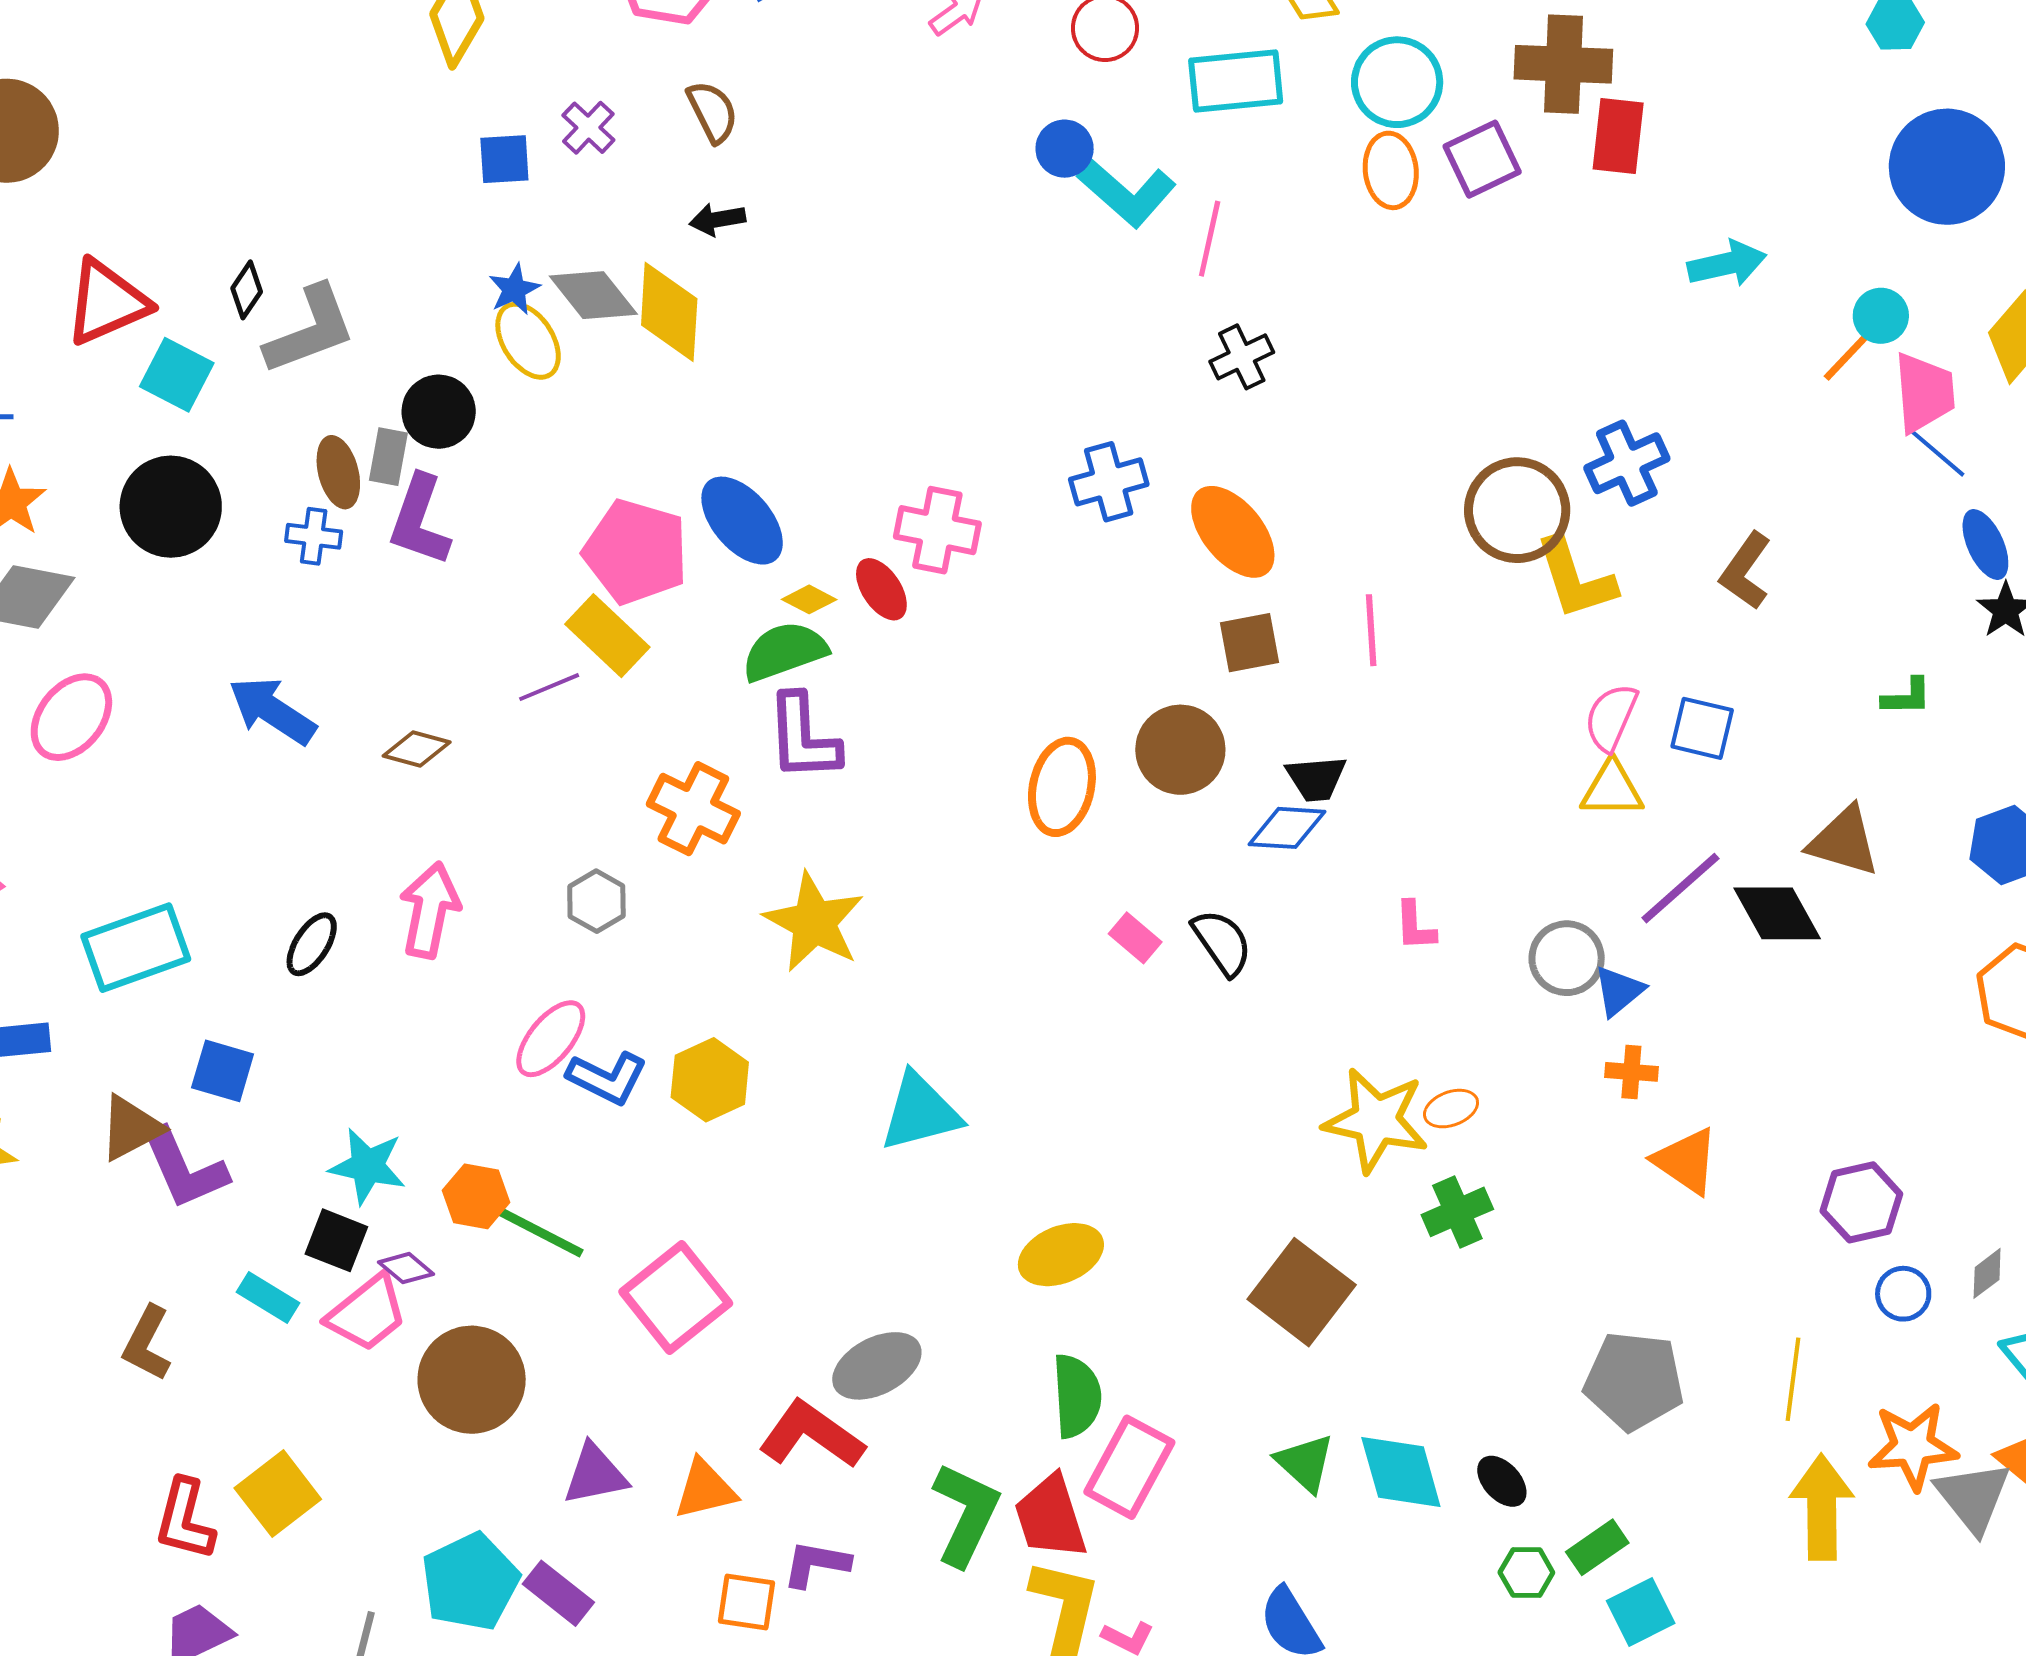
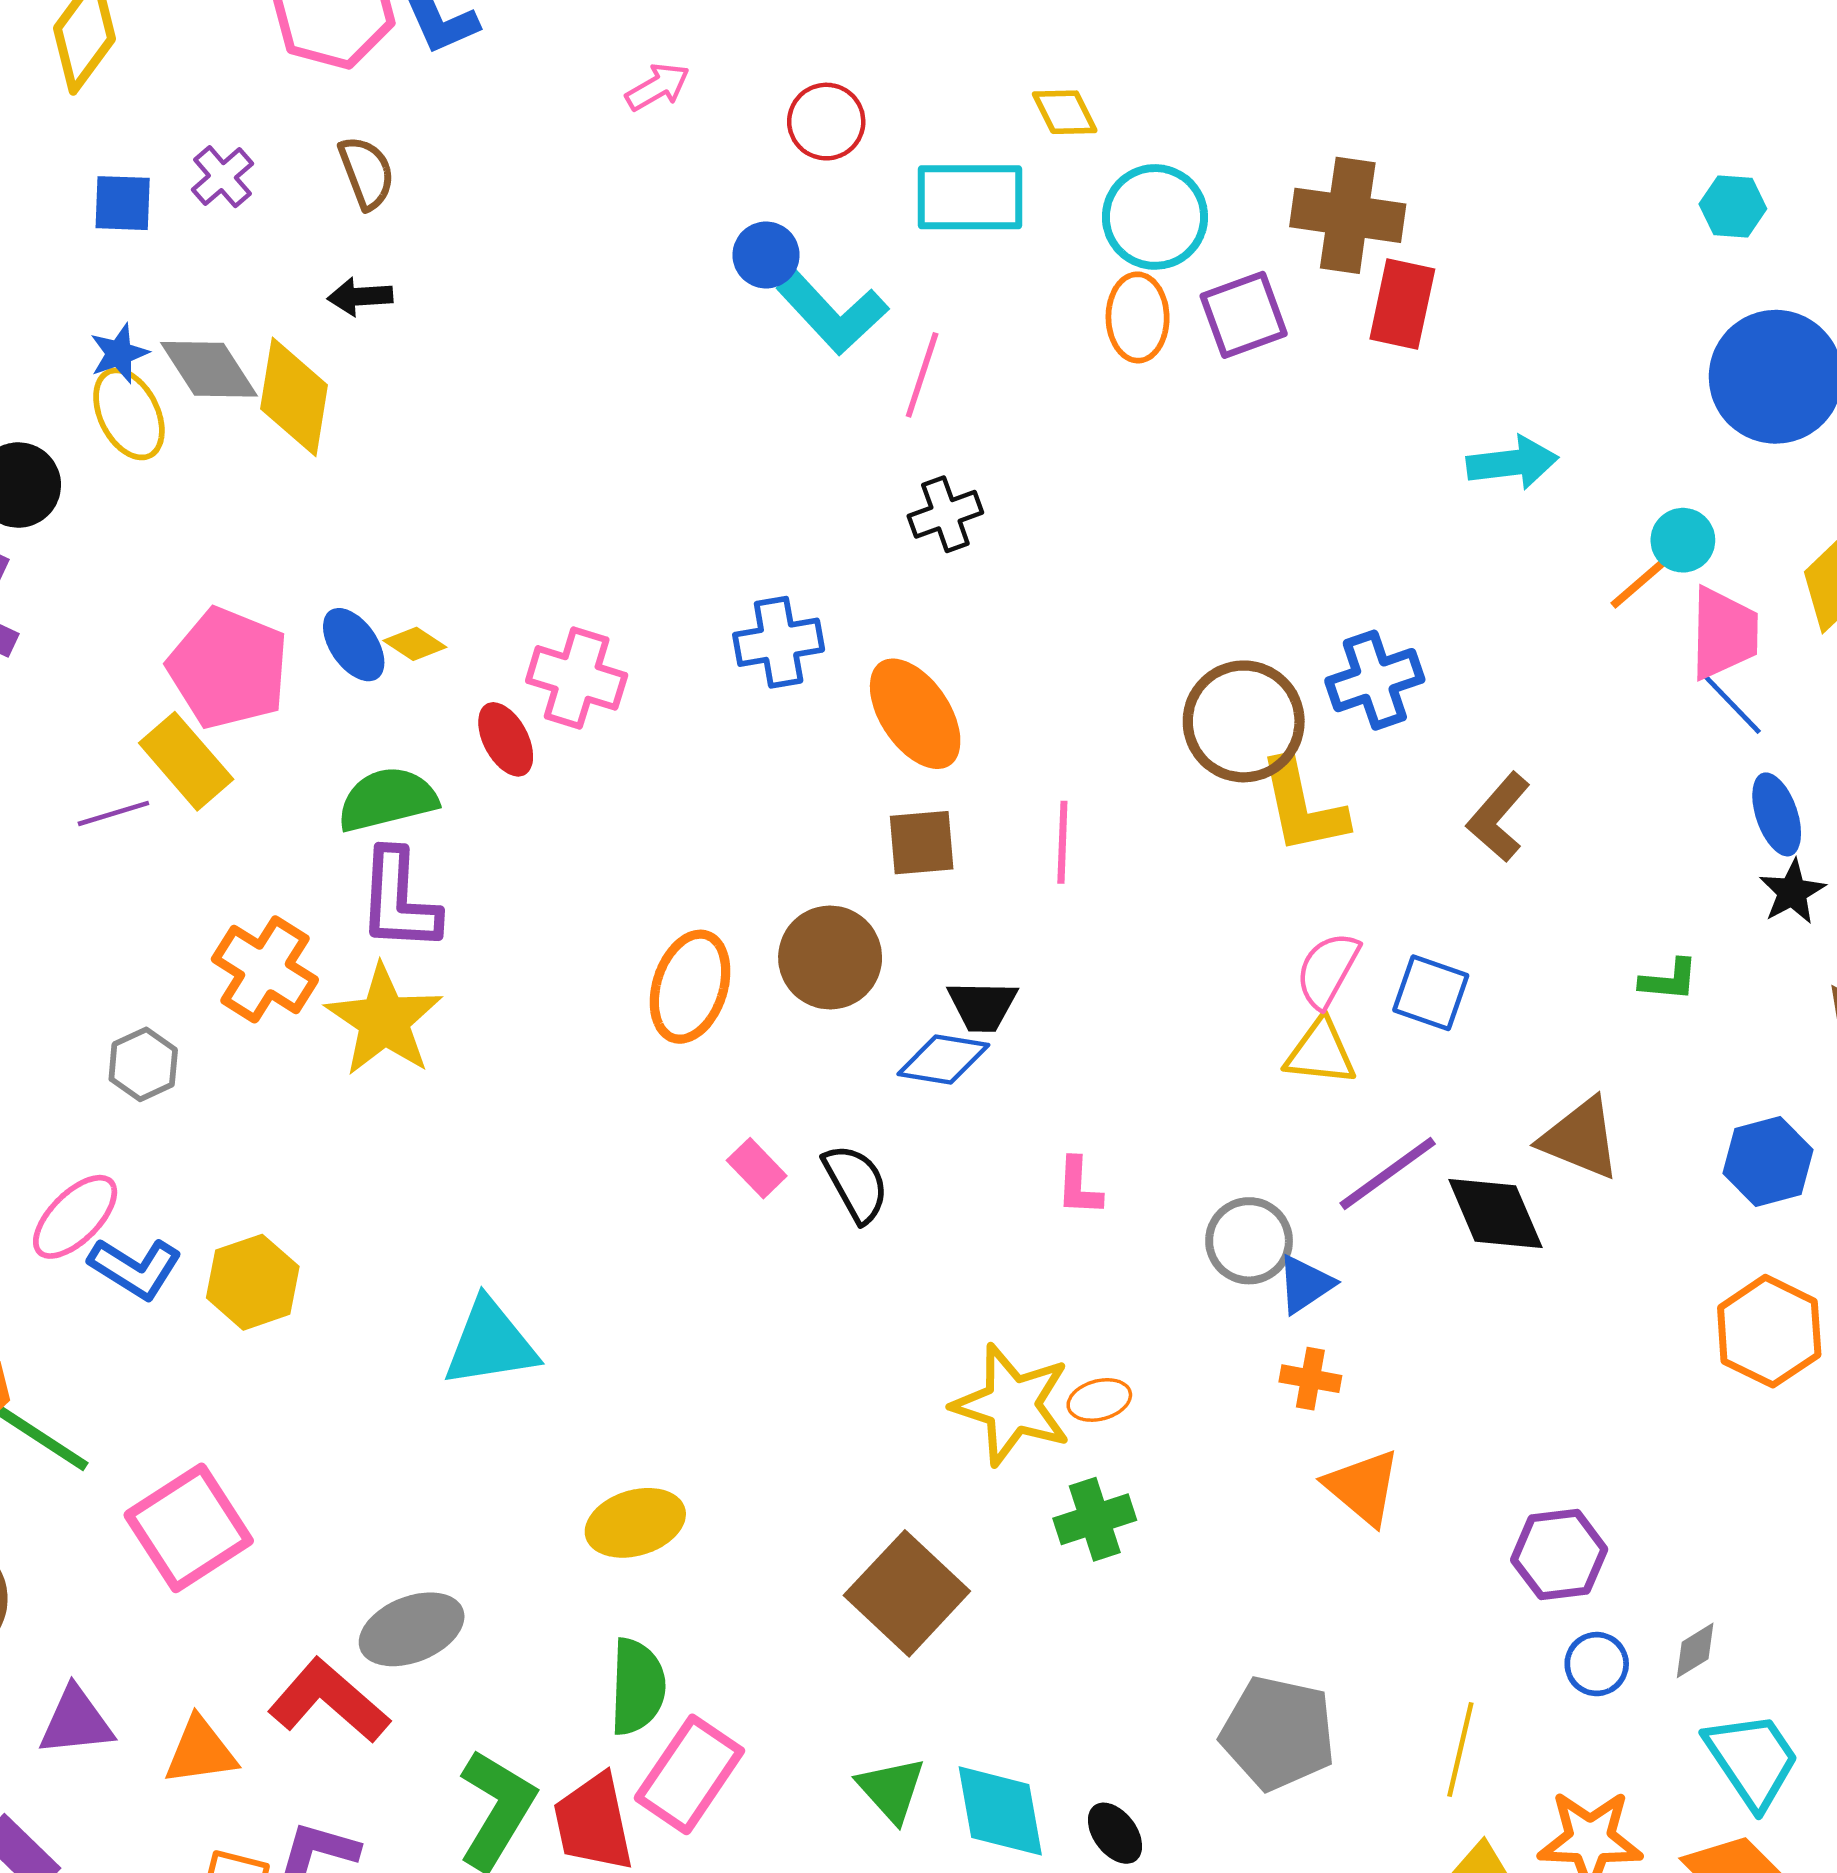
blue ellipse: (742, 521) -> (354, 645), size x0.7
yellow diamond: (809, 599) -> (415, 644), moved
yellow star: (814, 922) -> (384, 1020), moved

